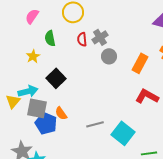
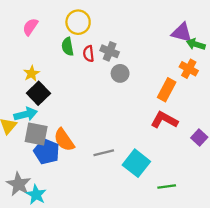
gray cross: (100, 37) -> (110, 51), turned -35
green semicircle: (50, 38) -> (68, 47), moved
orange rectangle: (140, 63) -> (167, 90), moved
black square: (56, 78) -> (38, 93), moved
orange semicircle: (61, 113) -> (64, 140), size x1.5

